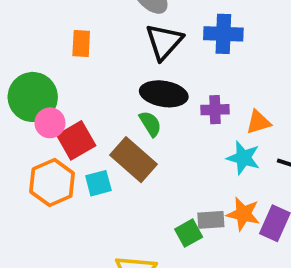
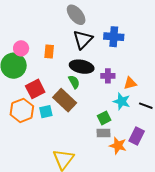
orange rectangle: (81, 44) -> (49, 52), moved
pink circle: (50, 123) -> (21, 48), moved
orange star: (243, 214) -> (118, 146), moved
green square: (189, 233) -> (104, 118), moved

